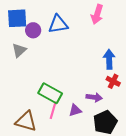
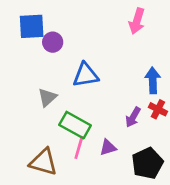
blue triangle: (58, 24) -> (86, 75), moved
gray triangle: (19, 50) -> (47, 97), moved
purple arrow: (94, 97) -> (133, 117), moved, turned 112

